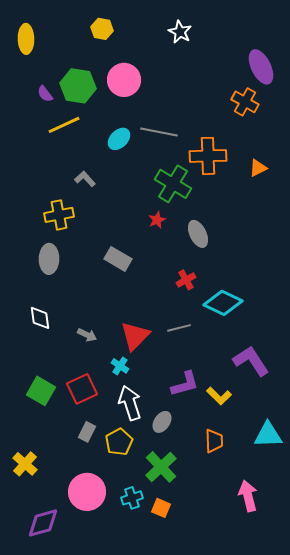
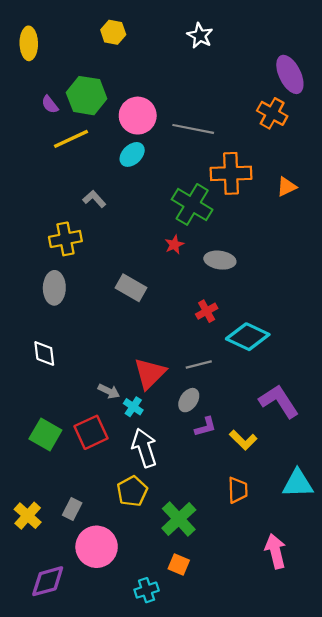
pink circle: (124, 80) -> (138, 116), moved
gray line: (159, 132) -> (193, 129), moved
gray ellipse: (198, 234) -> (220, 260), turned -56
gray arrow: (87, 335) -> (109, 391), moved
purple L-shape: (185, 384) -> (205, 427), size x0.7
gray ellipse: (162, 422) -> (189, 400), moved
gray rectangle: (87, 432) -> (72, 509), moved
cyan cross: (132, 498) -> (147, 590), moved

